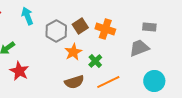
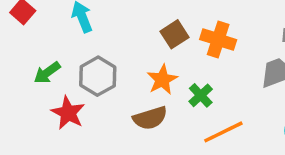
gray hexagon: (56, 31) -> (98, 76), moved
brown semicircle: (74, 82) -> (150, 118), moved

